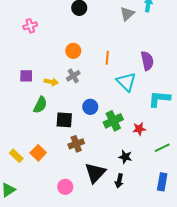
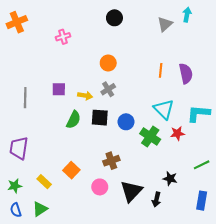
orange line: (107, 58) -> (161, 70), moved
cyan triangle: (126, 82) -> (164, 109), moved
black square: (64, 120) -> (100, 118), moved
green cross: (113, 121) -> (150, 137), turned -30
red star: (139, 129) -> (177, 133), moved
yellow rectangle: (16, 156) -> (44, 182), moved
black star: (125, 157) -> (170, 179), moved
pink circle: (65, 187) -> (100, 187), moved

